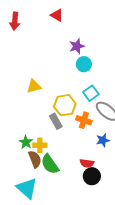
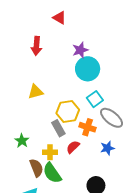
red arrow: (15, 21) -> (36, 46), moved
cyan circle: (84, 64) -> (88, 69), size x1.5
green star: (26, 142) -> (22, 141), moved
yellow cross: (40, 145) -> (50, 152), moved
red semicircle: (87, 163) -> (73, 147), moved, turned 128

